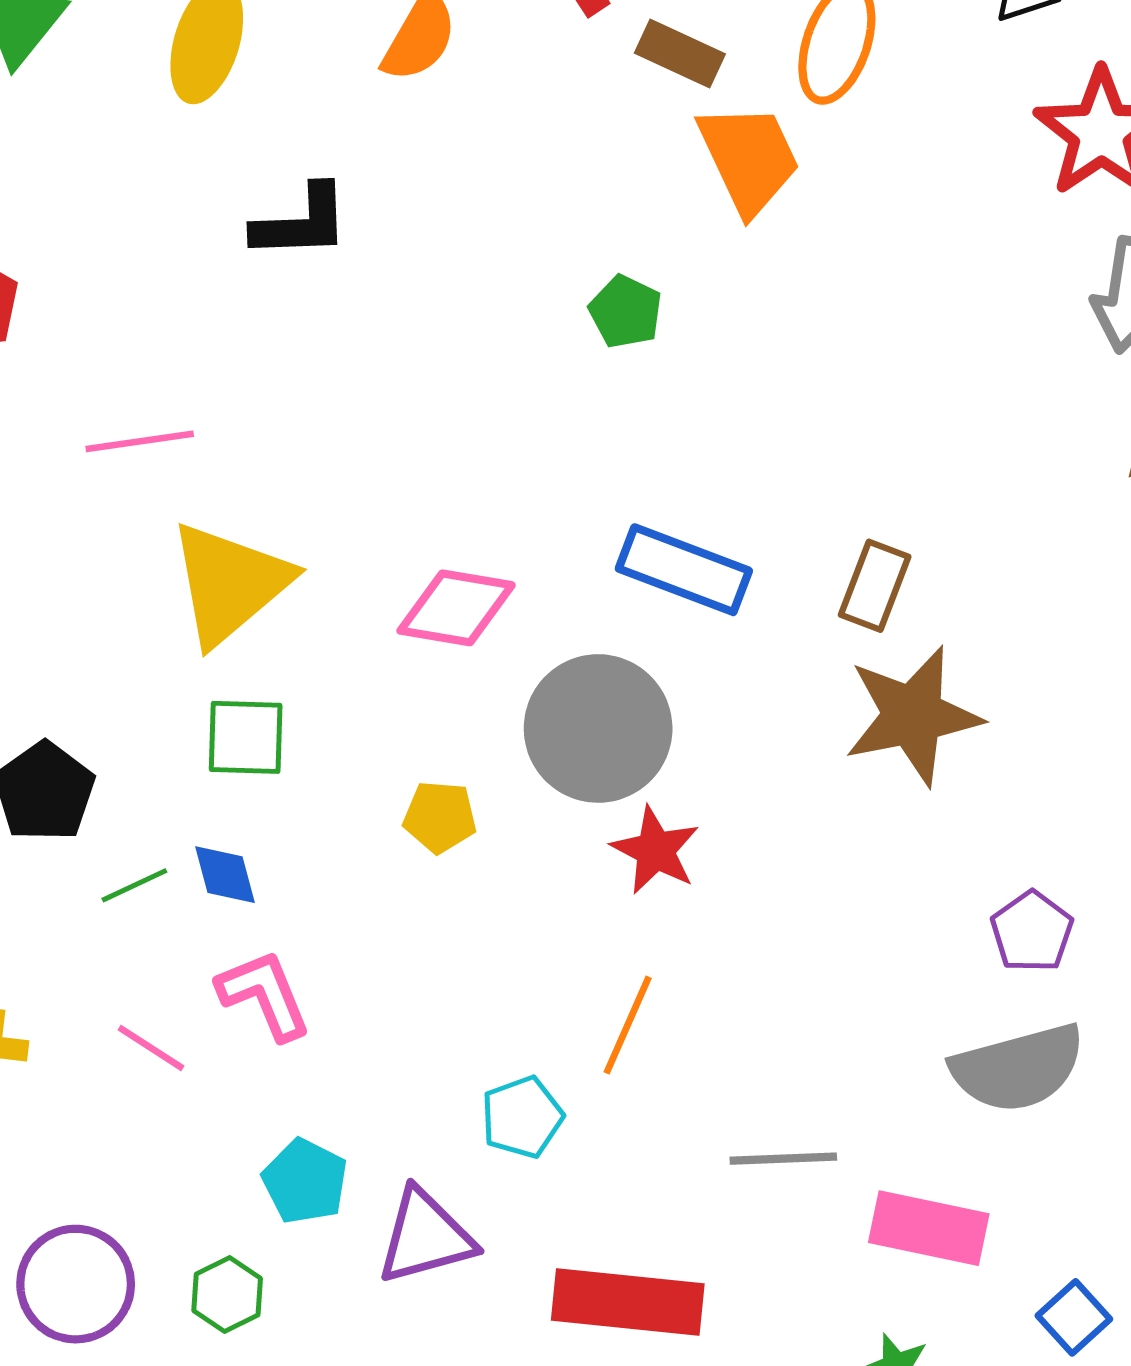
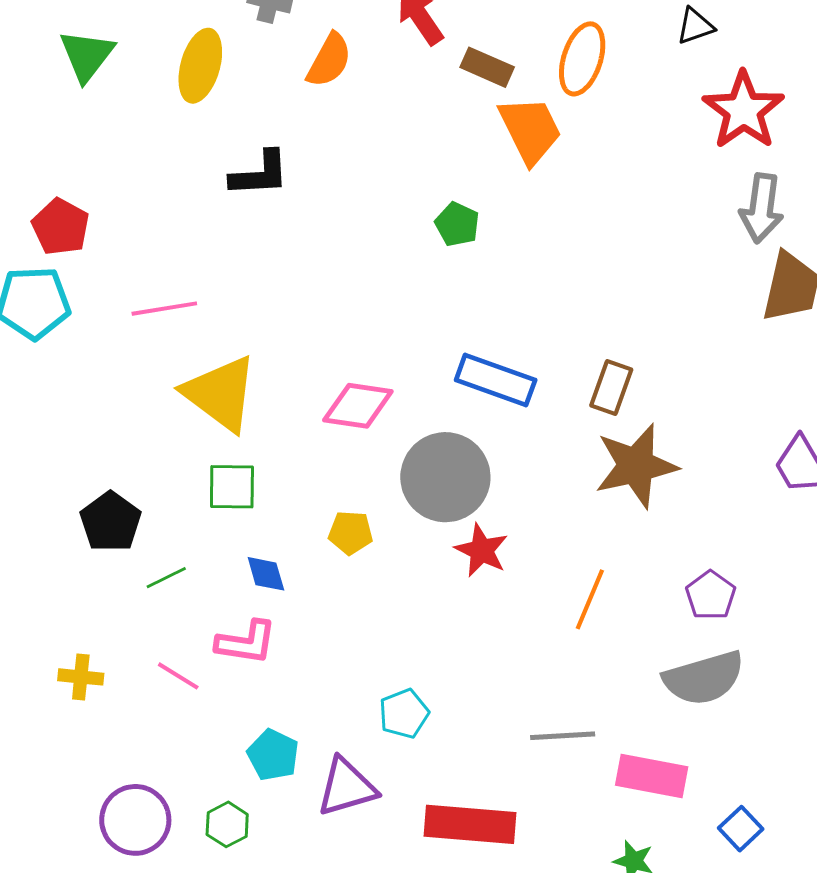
yellow triangle: (230, 583) -> (221, 393), turned -42
blue diamond: (225, 875) -> (266, 574), moved
pink L-shape: (264, 995) -> (246, 642), turned 122
orange line: (628, 1025) -> (590, 599), moved

